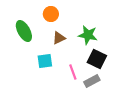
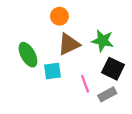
green ellipse: (24, 31) -> (28, 55), moved
brown triangle: (59, 38) -> (69, 44), size x1.5

